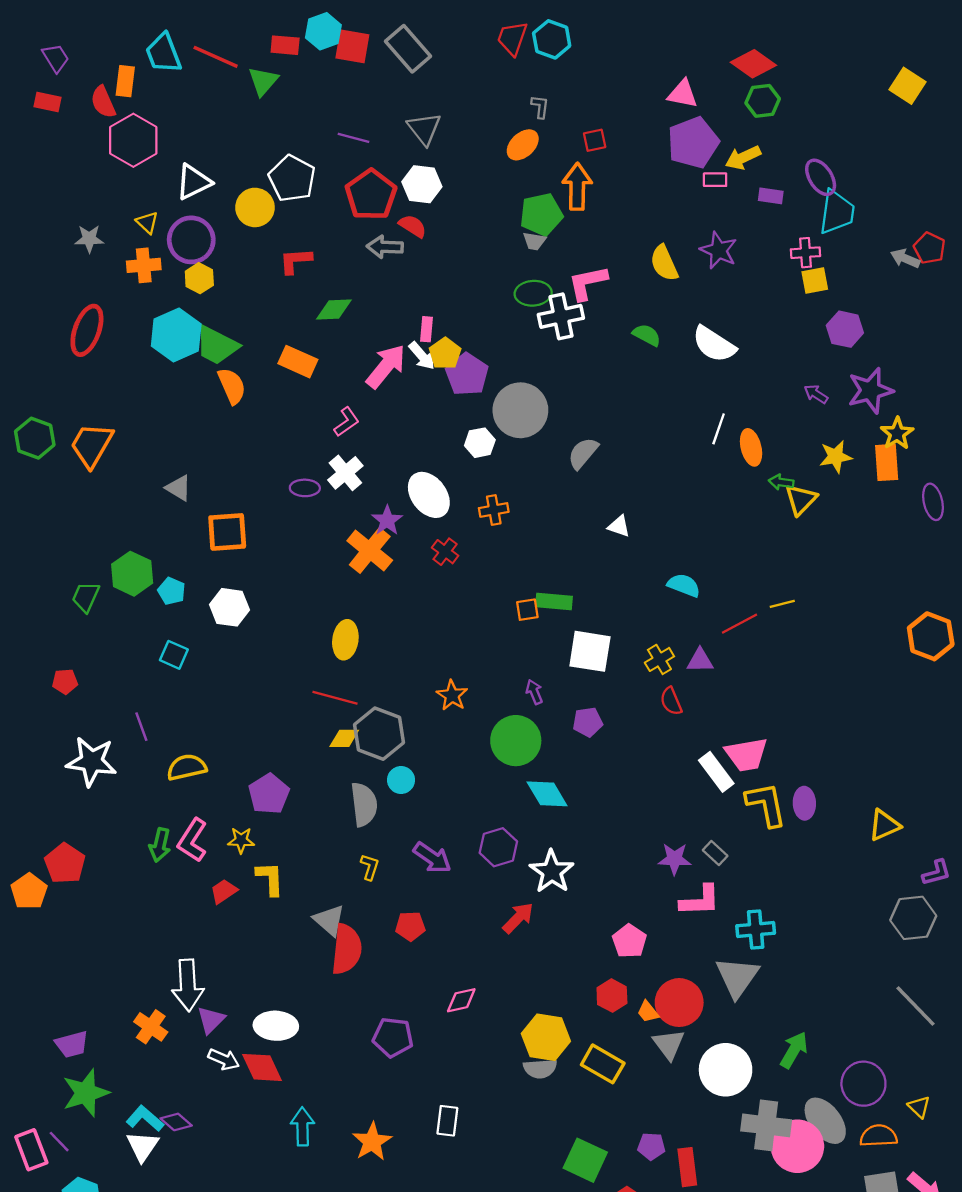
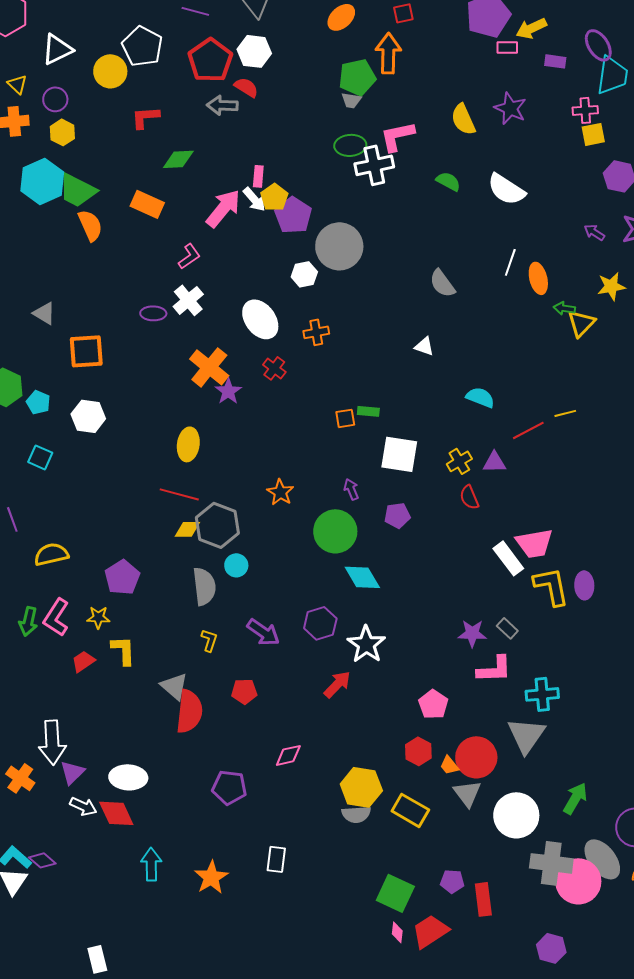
purple circle: (191, 240) -> (55, 99), size x0.6
gray semicircle: (583, 453) -> (442, 283), moved, turned -76
purple star: (387, 520) -> (228, 391), moved
green rectangle: (554, 602) -> (368, 411), size x0.7

